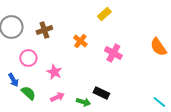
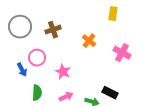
yellow rectangle: (104, 14) -> (113, 14), turned -40
blue arrow: (13, 80) -> (22, 70), moved
green semicircle: (28, 93) -> (37, 93), turned 49

